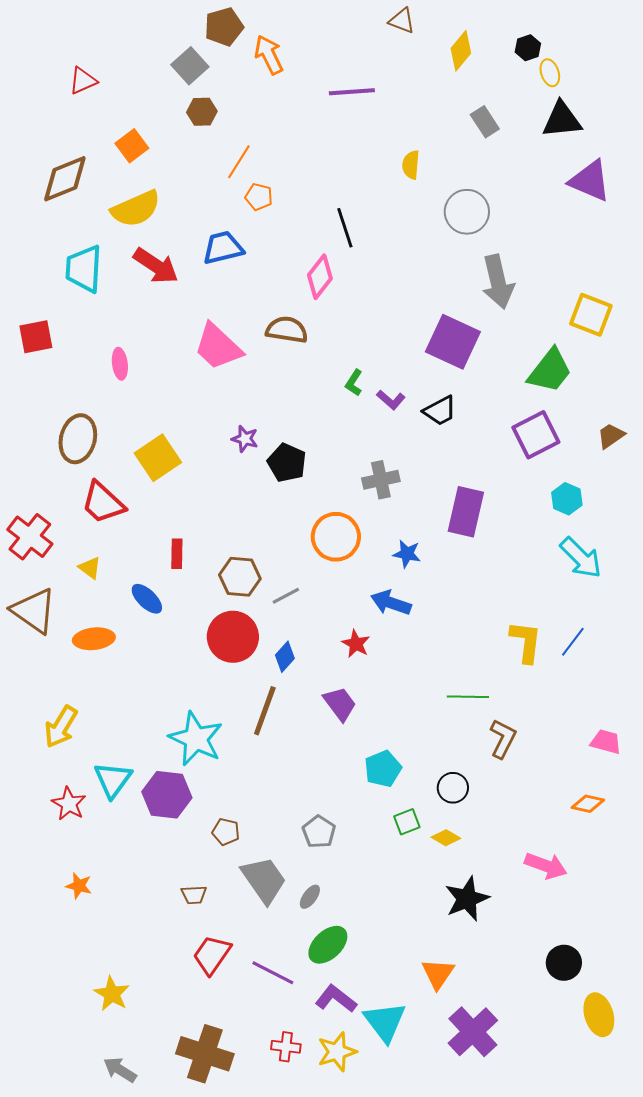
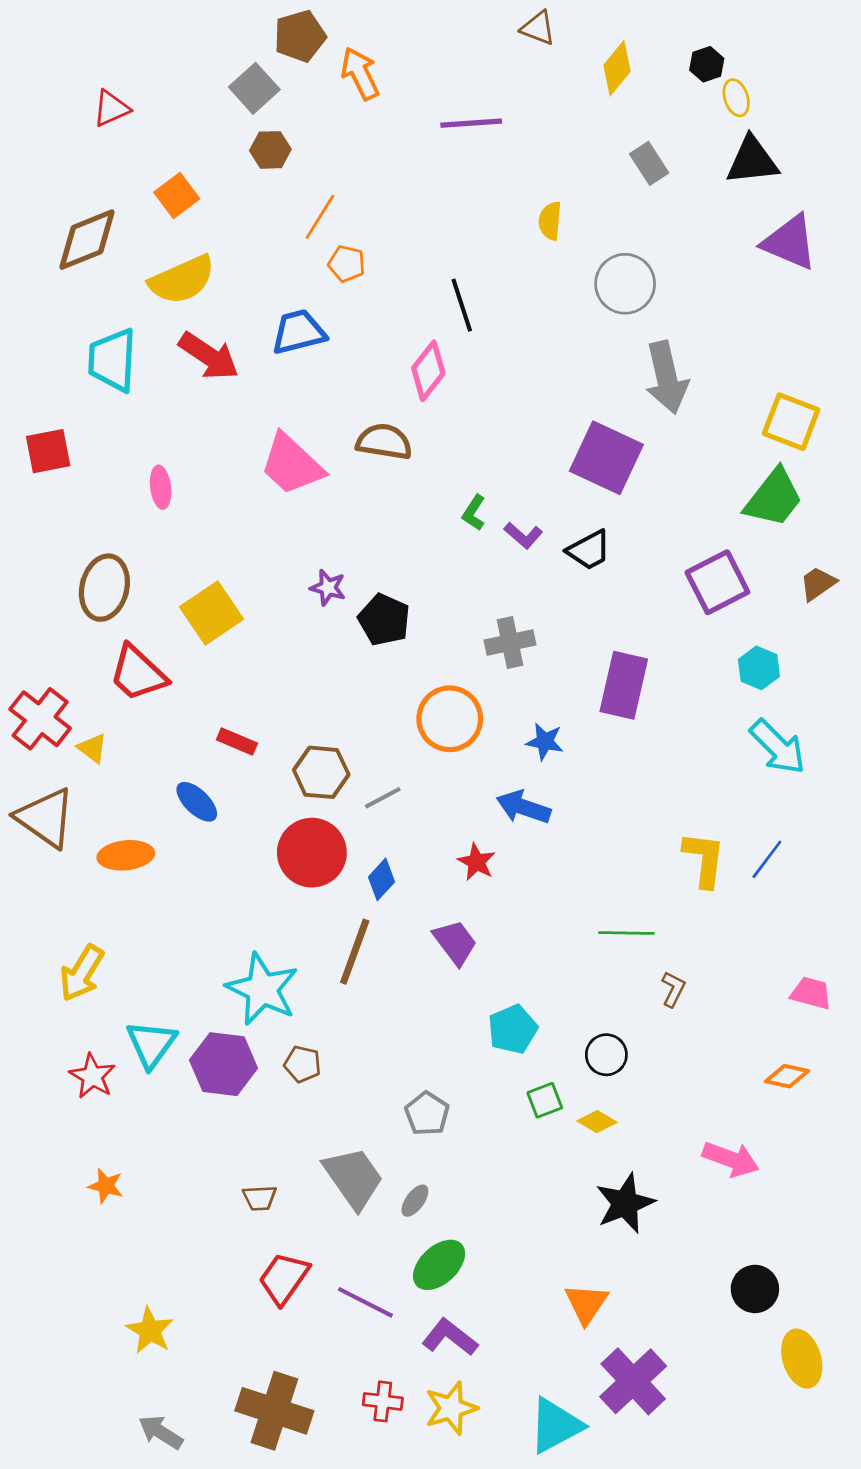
green trapezoid: (550, 371) -> (774, 498), moved
red rectangle: (177, 554) -> (237, 742), turned -68
yellow triangle: (90, 568) -> (92, 748), moved
brown L-shape: (503, 739) -> (673, 989), size x0.7
brown pentagon: (226, 832) -> (302, 1064), moved
cyan triangle: (385, 1022) -> (555, 1426), moved, turned 39

